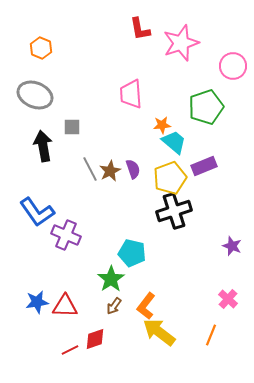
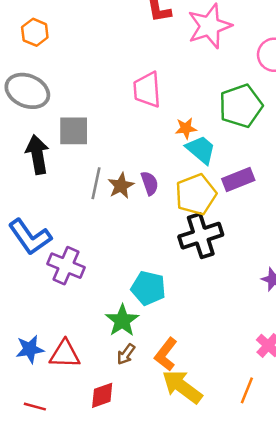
gray square: (72, 127) -> (74, 131), size x1.5
gray line: (90, 169) -> (96, 183), turned 40
red line: (70, 350) -> (35, 407), moved, turned 42

